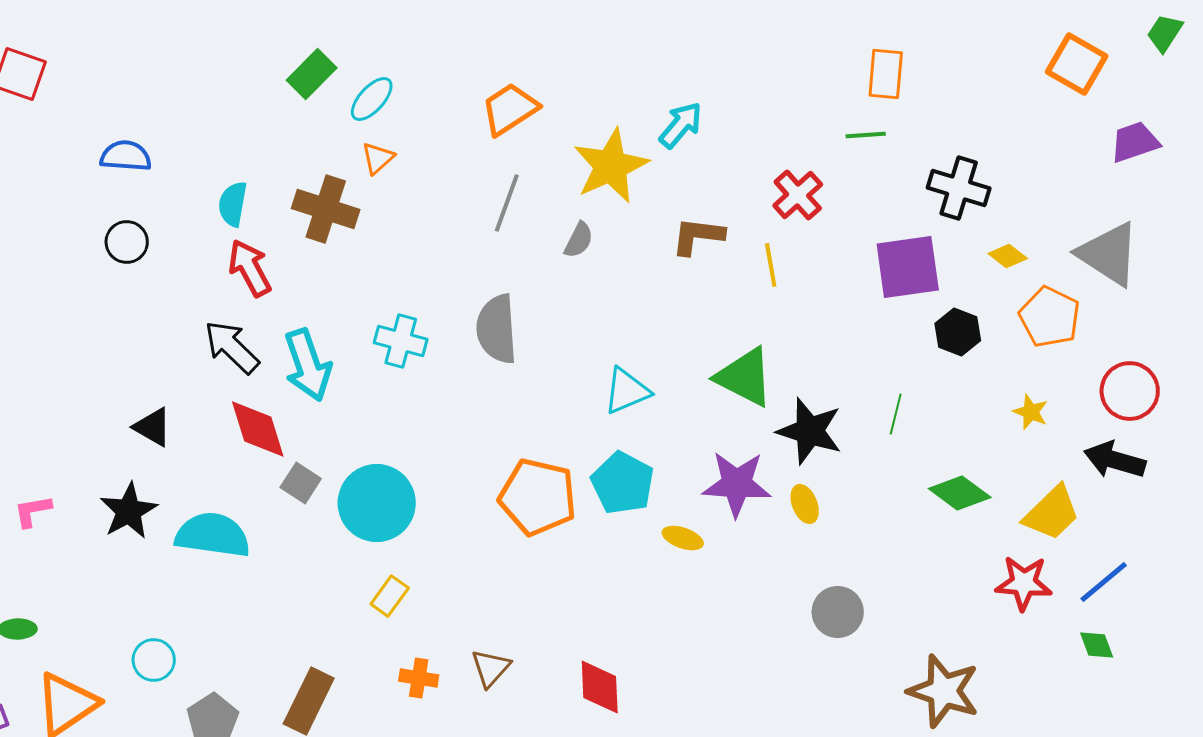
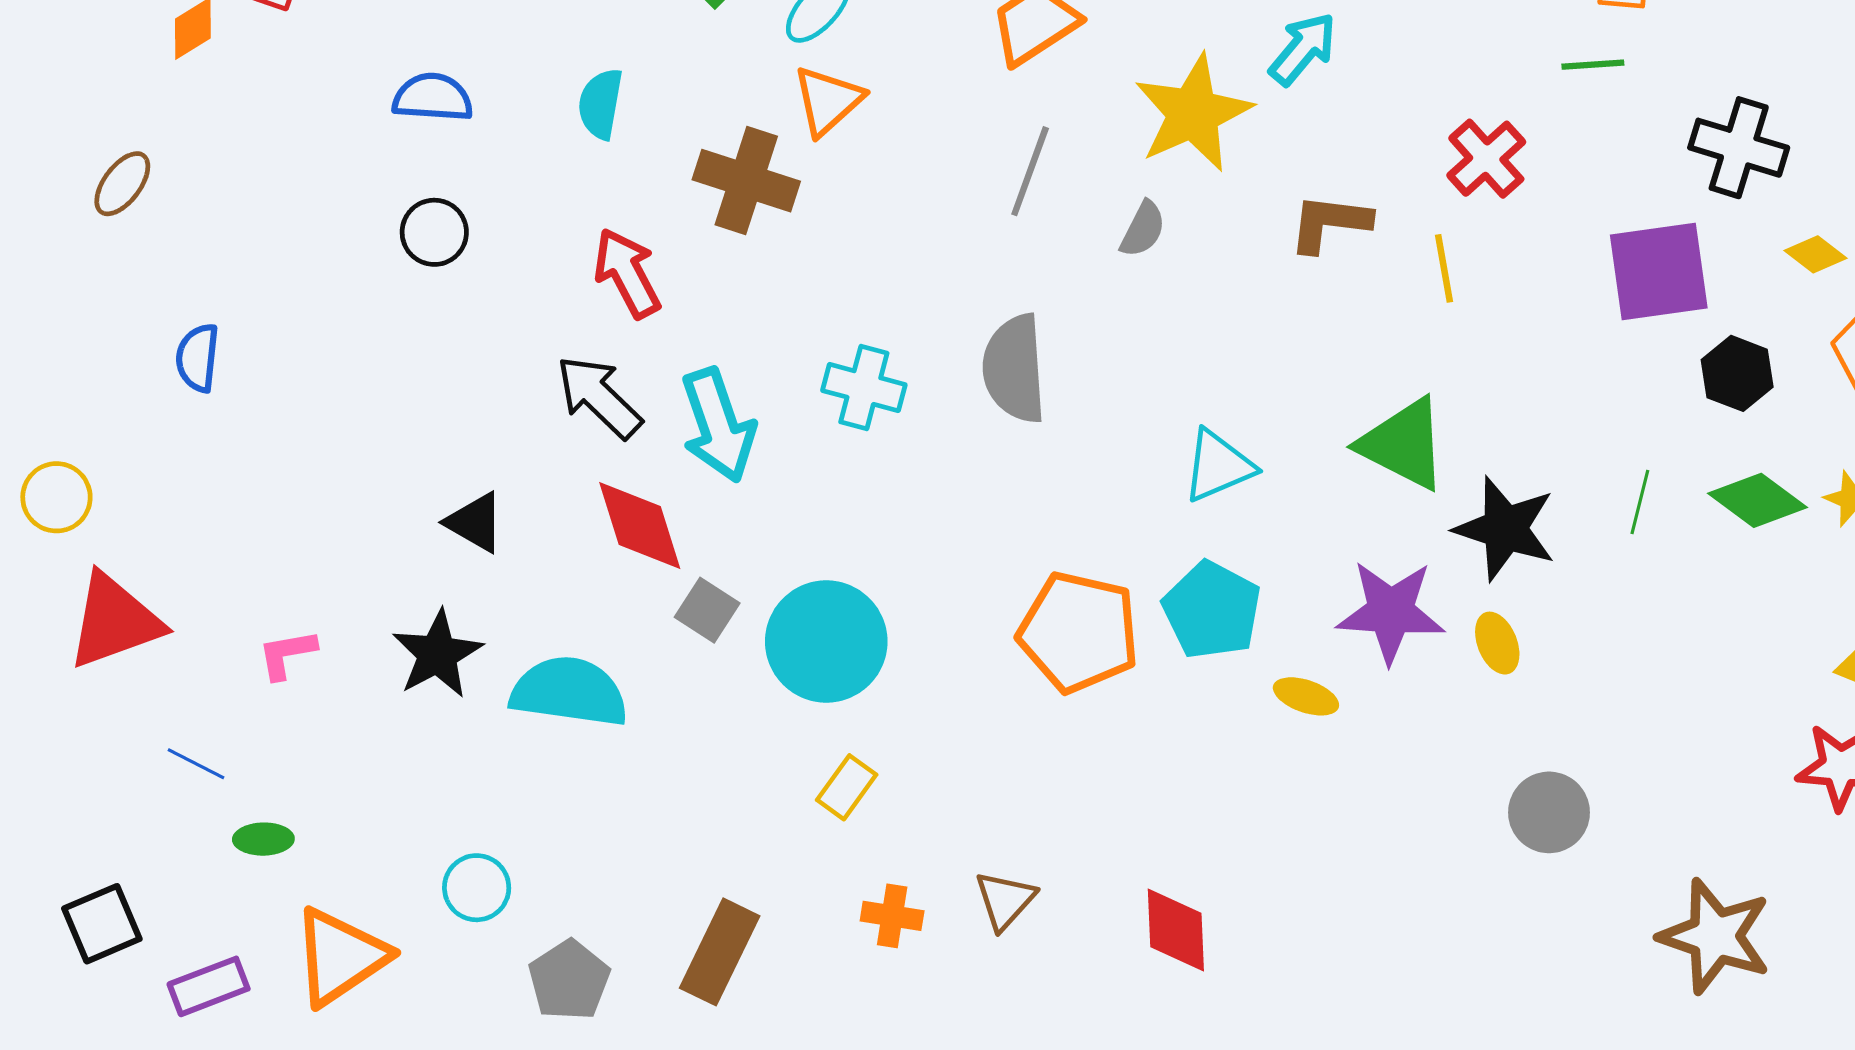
orange triangle: (378, 158) -> (828, 101), size x1.4
cyan semicircle: (233, 204) -> (600, 104), moved
green diamond: (960, 493) -> (1758, 500), moved

